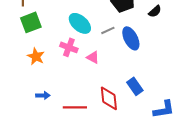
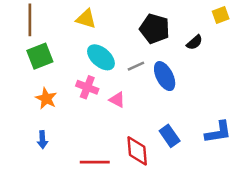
blue arrow: (43, 95) -> (42, 140), moved, turned 88
blue L-shape: (164, 109) -> (218, 132), moved

